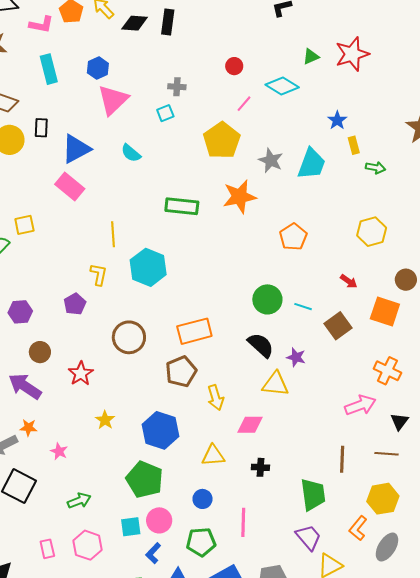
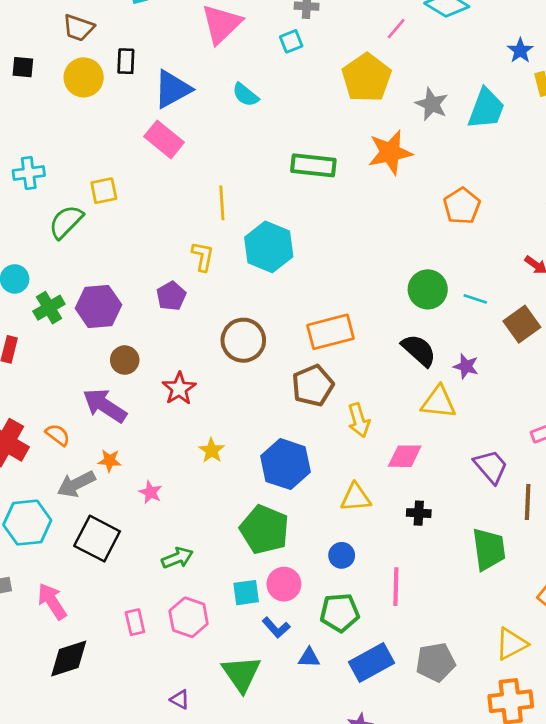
purple hexagon: (20, 312) -> (98, 306), size x1.4
purple trapezoid: (308, 537) -> (491, 467), moved
blue L-shape: (153, 553) -> (276, 628), turned -85

